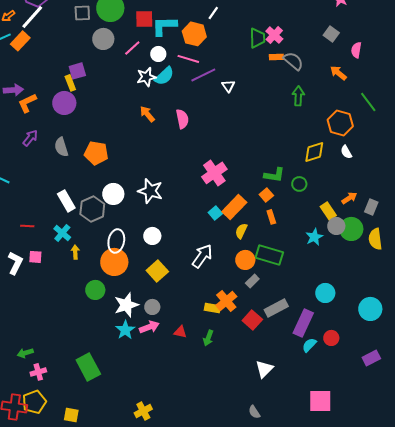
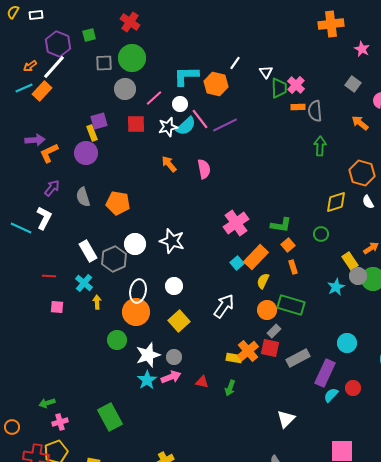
red square: (144, 19) -> (136, 124), moved
pink line: (188, 59) -> (200, 119), moved, turned 35
gray semicircle: (293, 61) -> (315, 111), turned -135
white triangle: (228, 86) -> (266, 72), moved
green L-shape: (274, 175) -> (281, 225), moved
white L-shape: (15, 263) -> (44, 218), moved
red square: (252, 320) -> (270, 348), moved, turned -30

